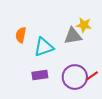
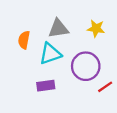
gray triangle: (73, 36) -> (58, 28), moved
purple circle: (75, 77) -> (86, 66), moved

